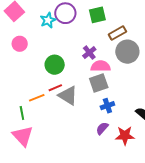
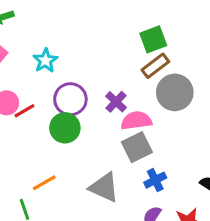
purple circle: (65, 13) -> (70, 99), moved
green square: (97, 15) -> (153, 39), moved
red line: (55, 88) -> (24, 111), moved
gray triangle: (68, 95) -> (104, 187), moved

